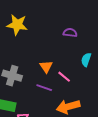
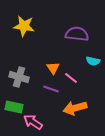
purple semicircle: (70, 33) -> (77, 34), size x1.6
cyan semicircle: (86, 60) -> (93, 61), turned -96

